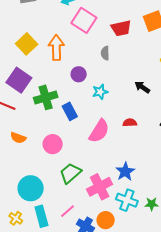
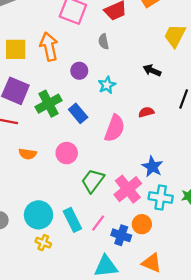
yellow square: (27, 44) -> (16, 49), turned -35
cyan circle: (31, 188) -> (38, 215), moved
cyan rectangle: (41, 216) -> (72, 220), moved

